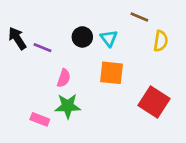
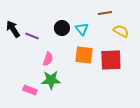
brown line: (139, 17) -> (105, 13), turned -32
yellow semicircle: (161, 41) -> (121, 31), turned -70
red square: (154, 102) -> (111, 60), moved, turned -35

